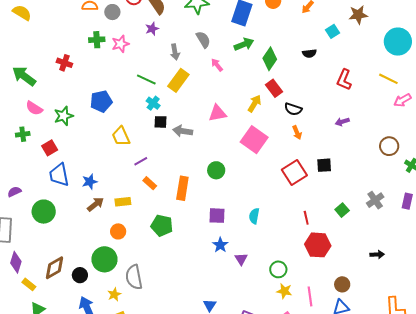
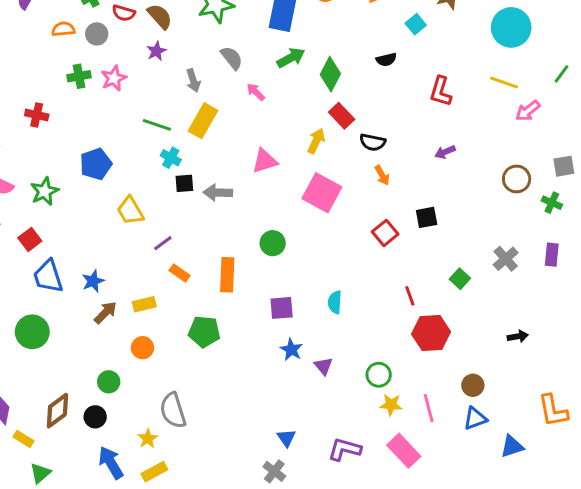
red square: (294, 173) -> (385, 233), size x0.7
green circle: (104, 259) -> (109, 382), moved, size x0.6

